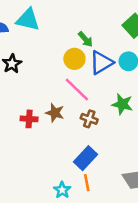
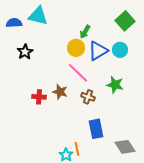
green arrow: (86, 39) -> (85, 32), turned 72
blue rectangle: (86, 158) -> (96, 129), moved, turned -54
orange line: (87, 183) -> (77, 149), moved

